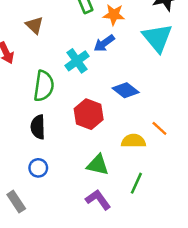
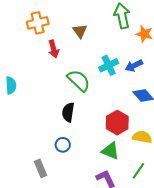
blue arrow: (104, 43) -> (134, 66), moved
green semicircle: (44, 86) -> (79, 81), turned -65
red hexagon: (89, 114) -> (117, 123), moved

